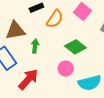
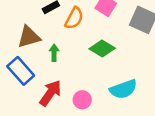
pink circle: (66, 69) -> (82, 100), moved

